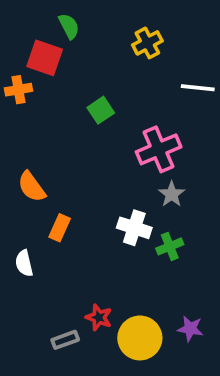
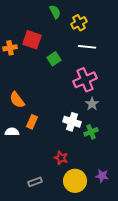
green semicircle: (69, 26) -> (55, 12), moved
red square: (45, 58) -> (32, 40), moved
white line: (198, 88) -> (87, 47), moved
white semicircle: (24, 263) -> (12, 132), moved, turned 104
red star: (99, 317) -> (61, 158), moved

